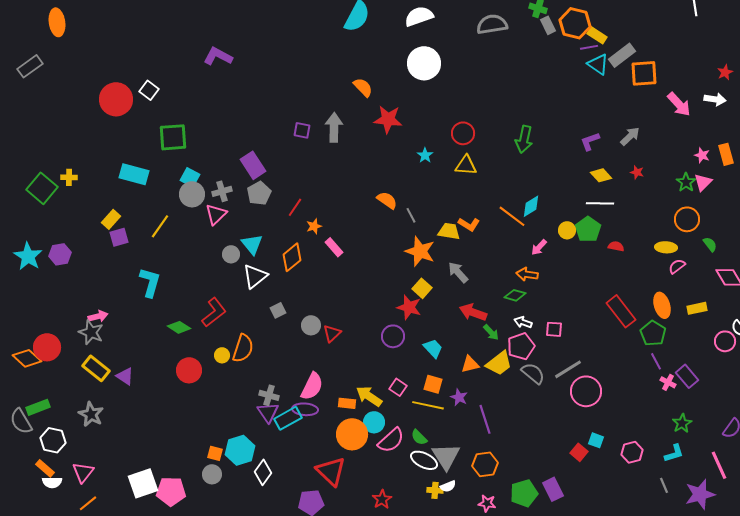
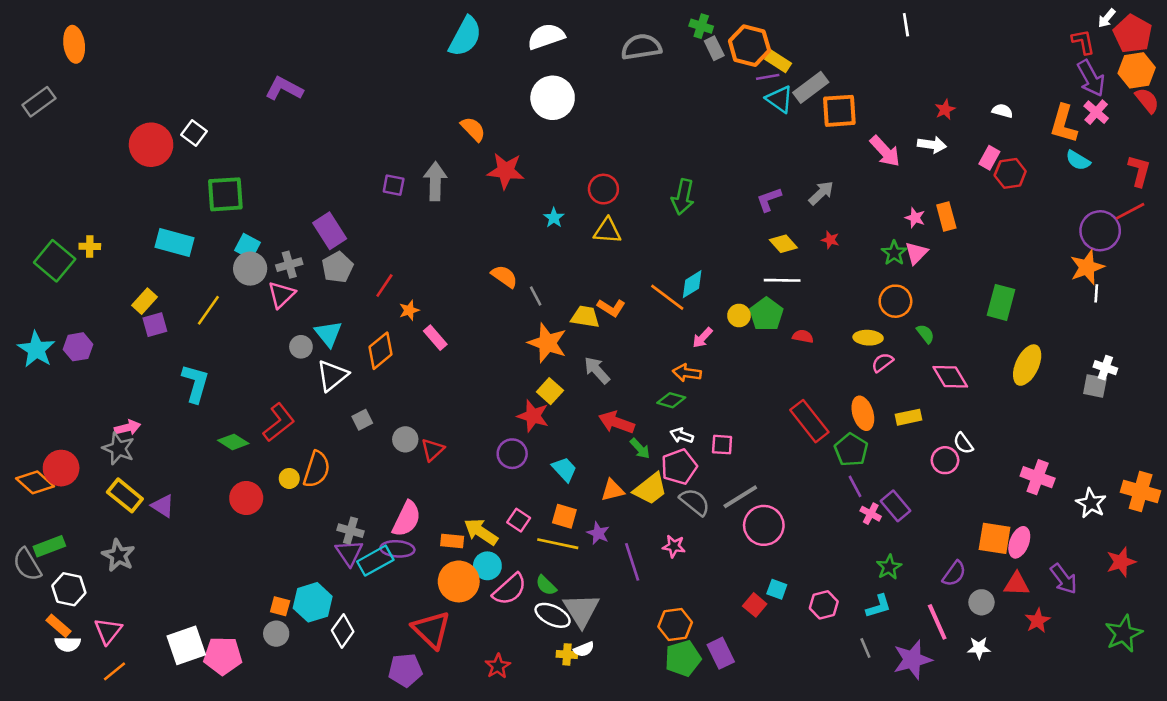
orange hexagon: (485, 464) -> (675, 624), moved
pink star: (487, 503) -> (674, 546), moved

